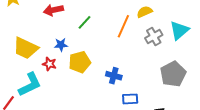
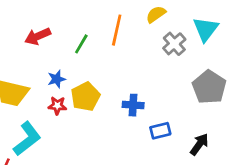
orange line: (123, 26) -> (117, 30), moved
red star: (49, 64) -> (57, 106), moved

